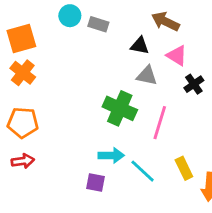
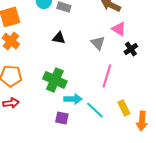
black triangle: (140, 46) -> (59, 38), moved
gray triangle: (147, 76) -> (98, 43), turned 35
green cross: (120, 108) -> (55, 80), moved

